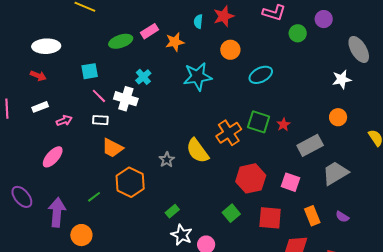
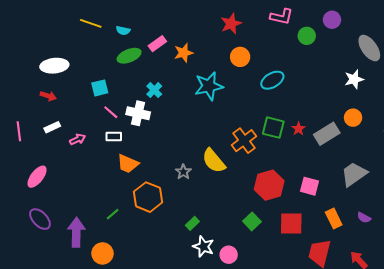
cyan semicircle: (198, 21) -> (123, 30), moved, turned -80
gray rectangle: (310, 145) -> (327, 134), moved
pink ellipse: (53, 157) -> (37, 177), moved

